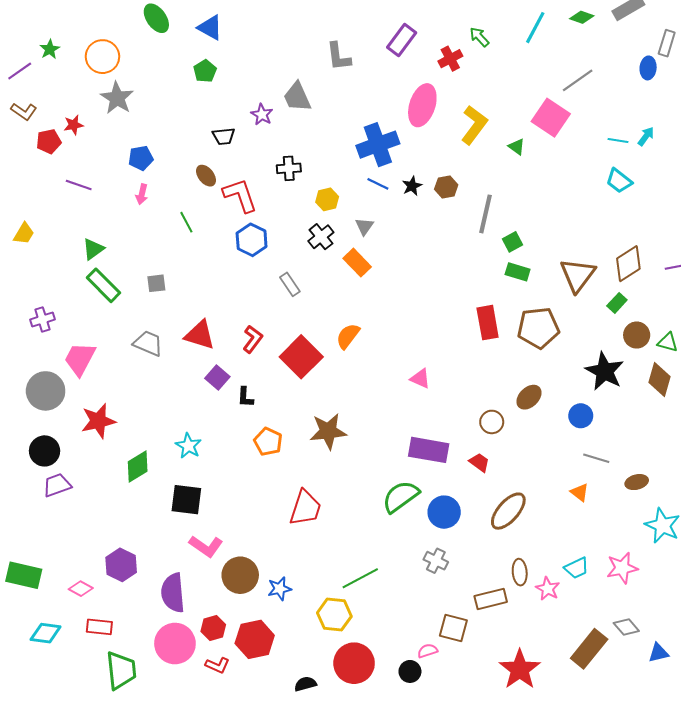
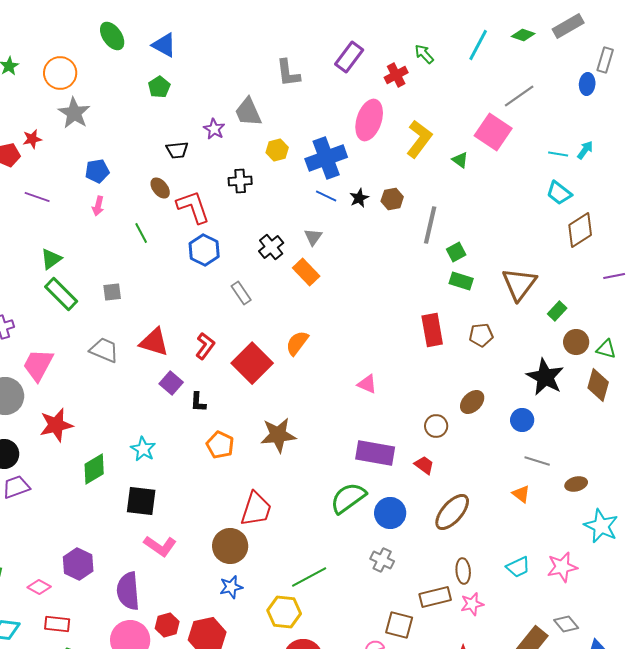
yellow hexagon: (327, 199) -> (277, 150), moved
brown diamond: (628, 264) -> (580, 230), moved
brown pentagon: (538, 328) -> (481, 335), size x0.6
brown circle: (240, 575) -> (230, 546), moved
pink star: (548, 589) -> (472, 604), moved, turned 30

